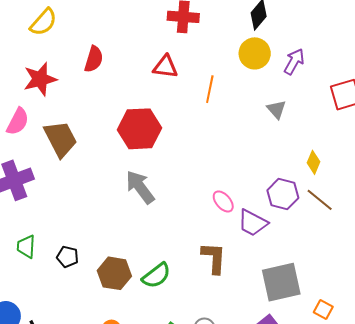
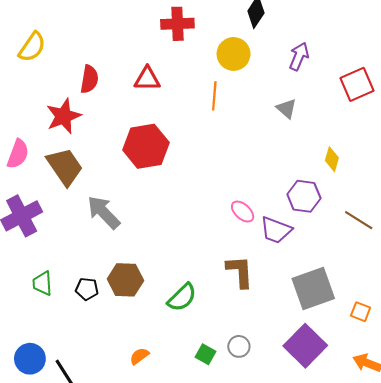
yellow circle: (255, 53) -> (234, 54), moved
red triangle: (165, 67) -> (147, 79), moved
red star: (40, 79) -> (64, 116), moved
gray arrow: (140, 187) -> (104, 212), moved
brown line: (320, 200) -> (359, 220), moved
brown hexagon: (114, 273) -> (125, 280), moved

